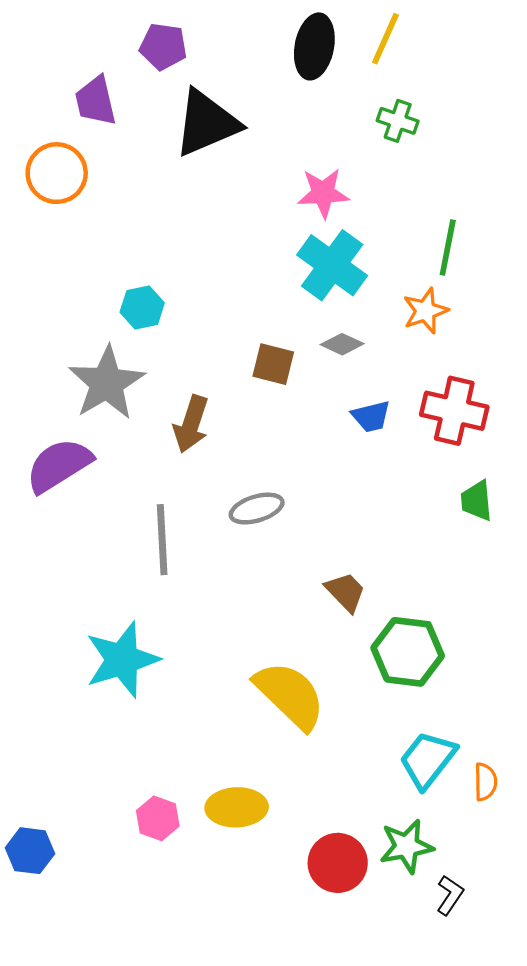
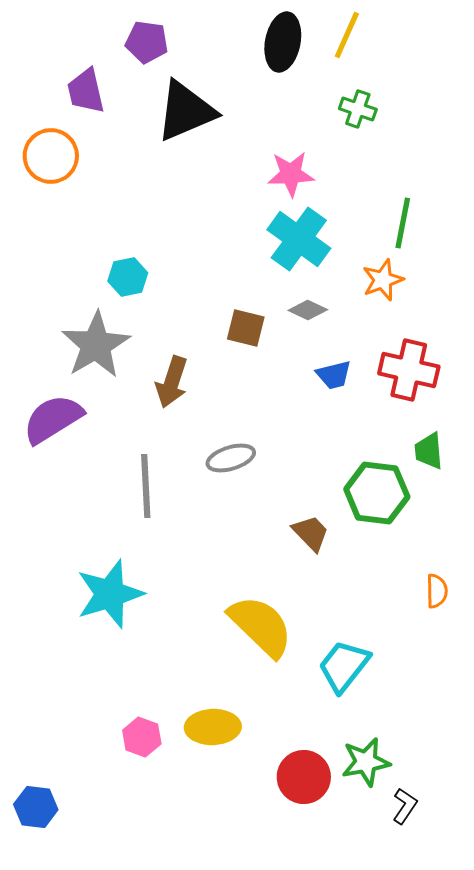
green hexagon: (408, 652) -> (377, 493), moved
cyan trapezoid: (428, 760) -> (344, 666), moved
orange semicircle: (485, 782) -> (437, 591), moved
blue hexagon: (30, 851) -> (36, 807), moved

